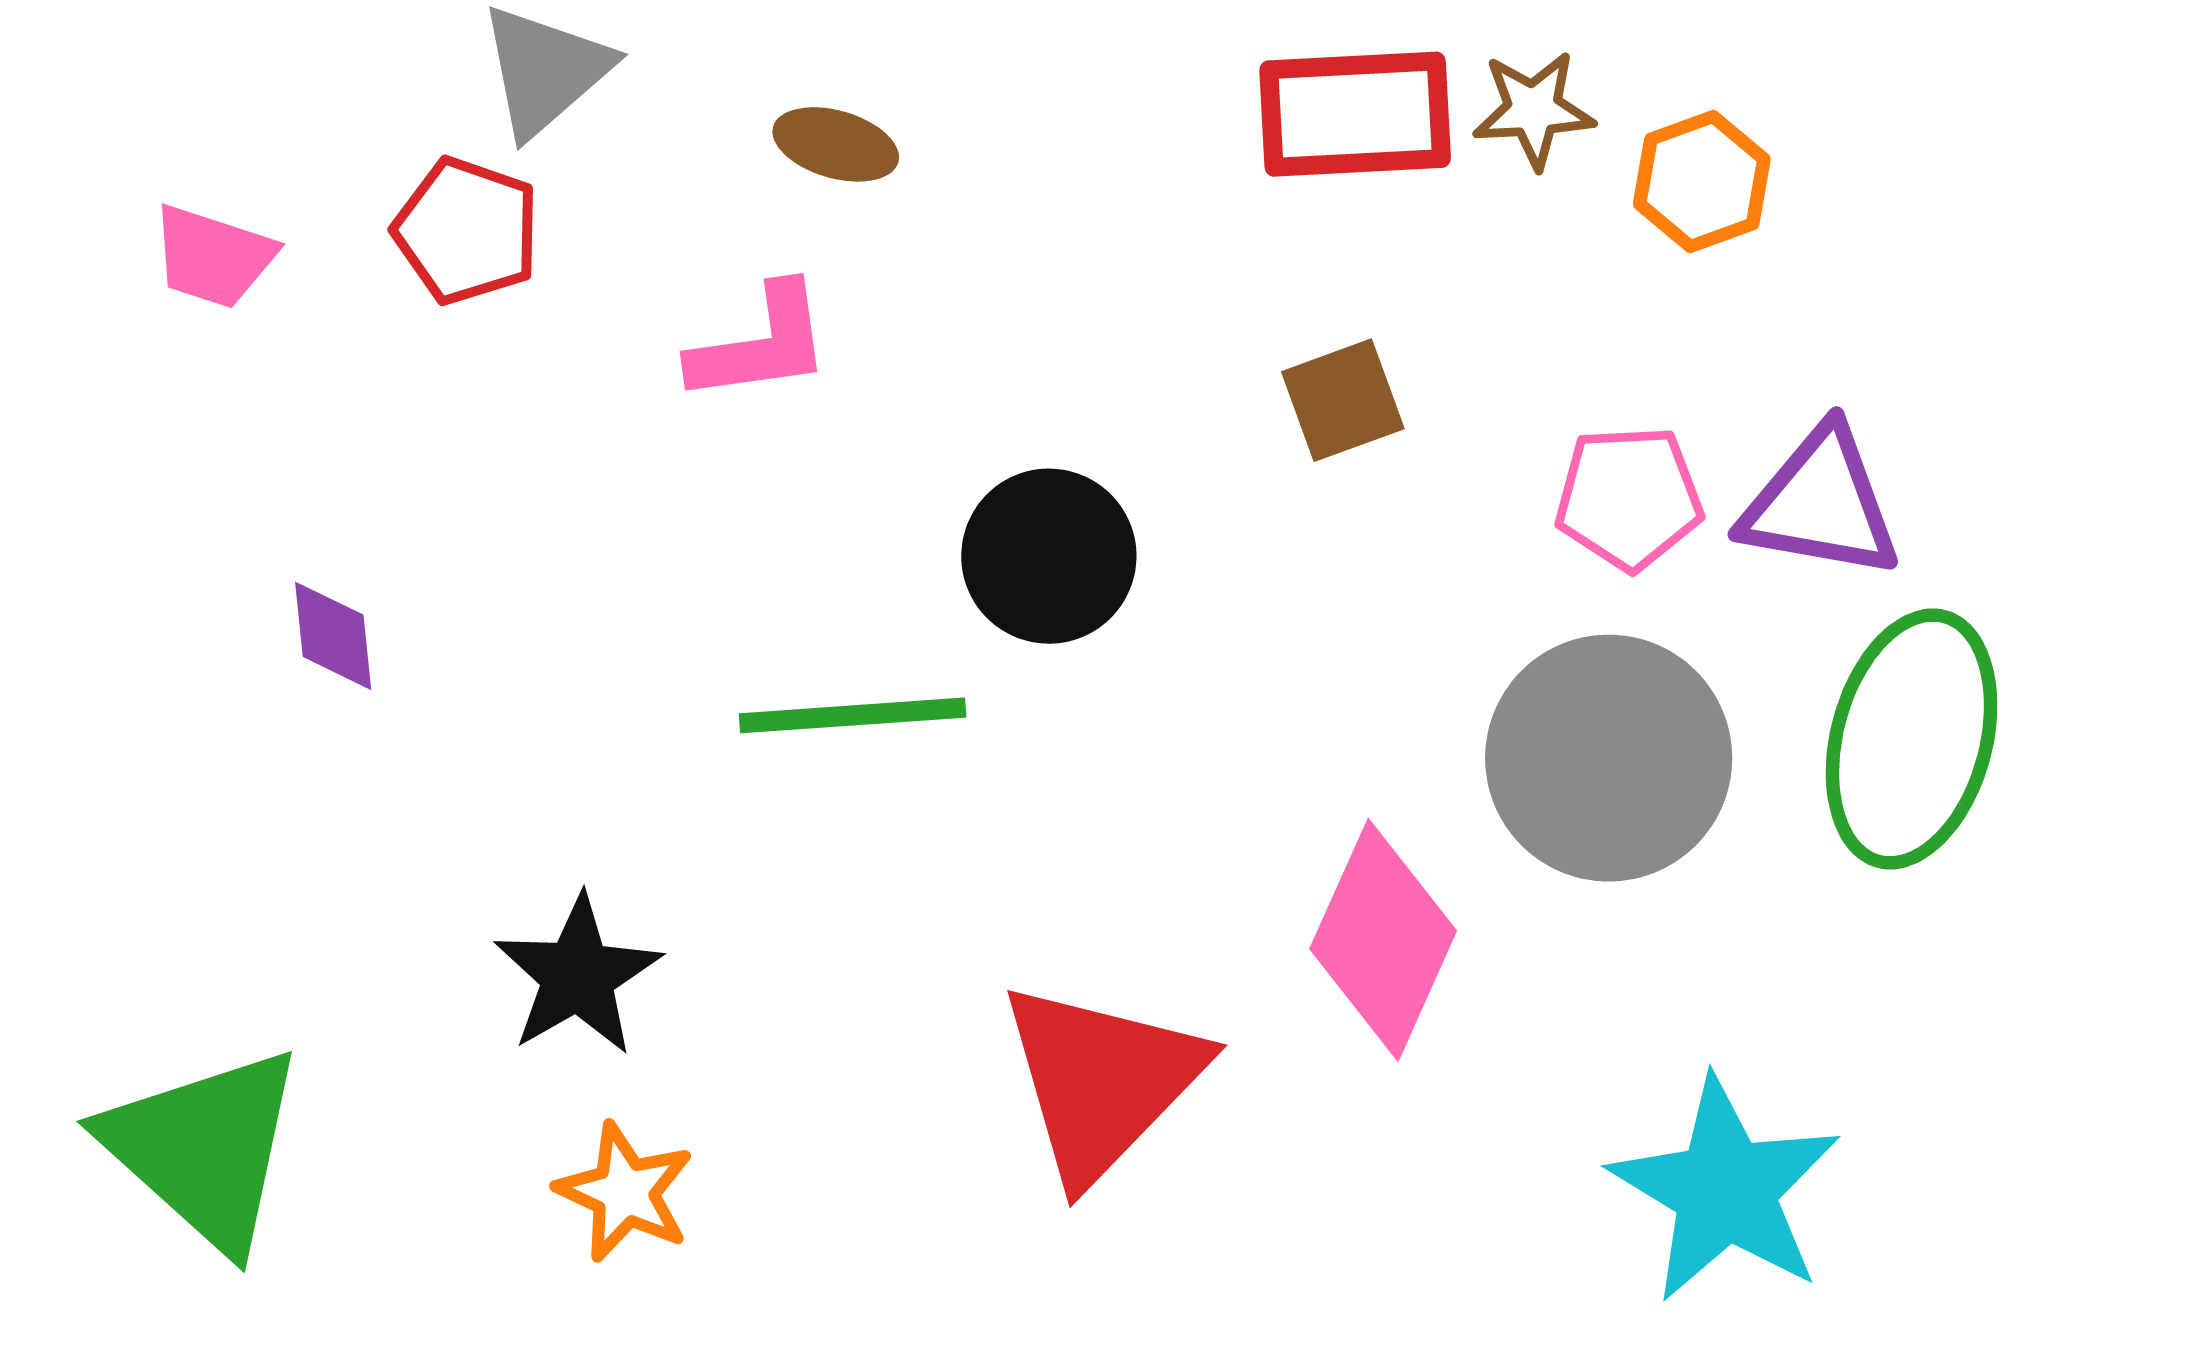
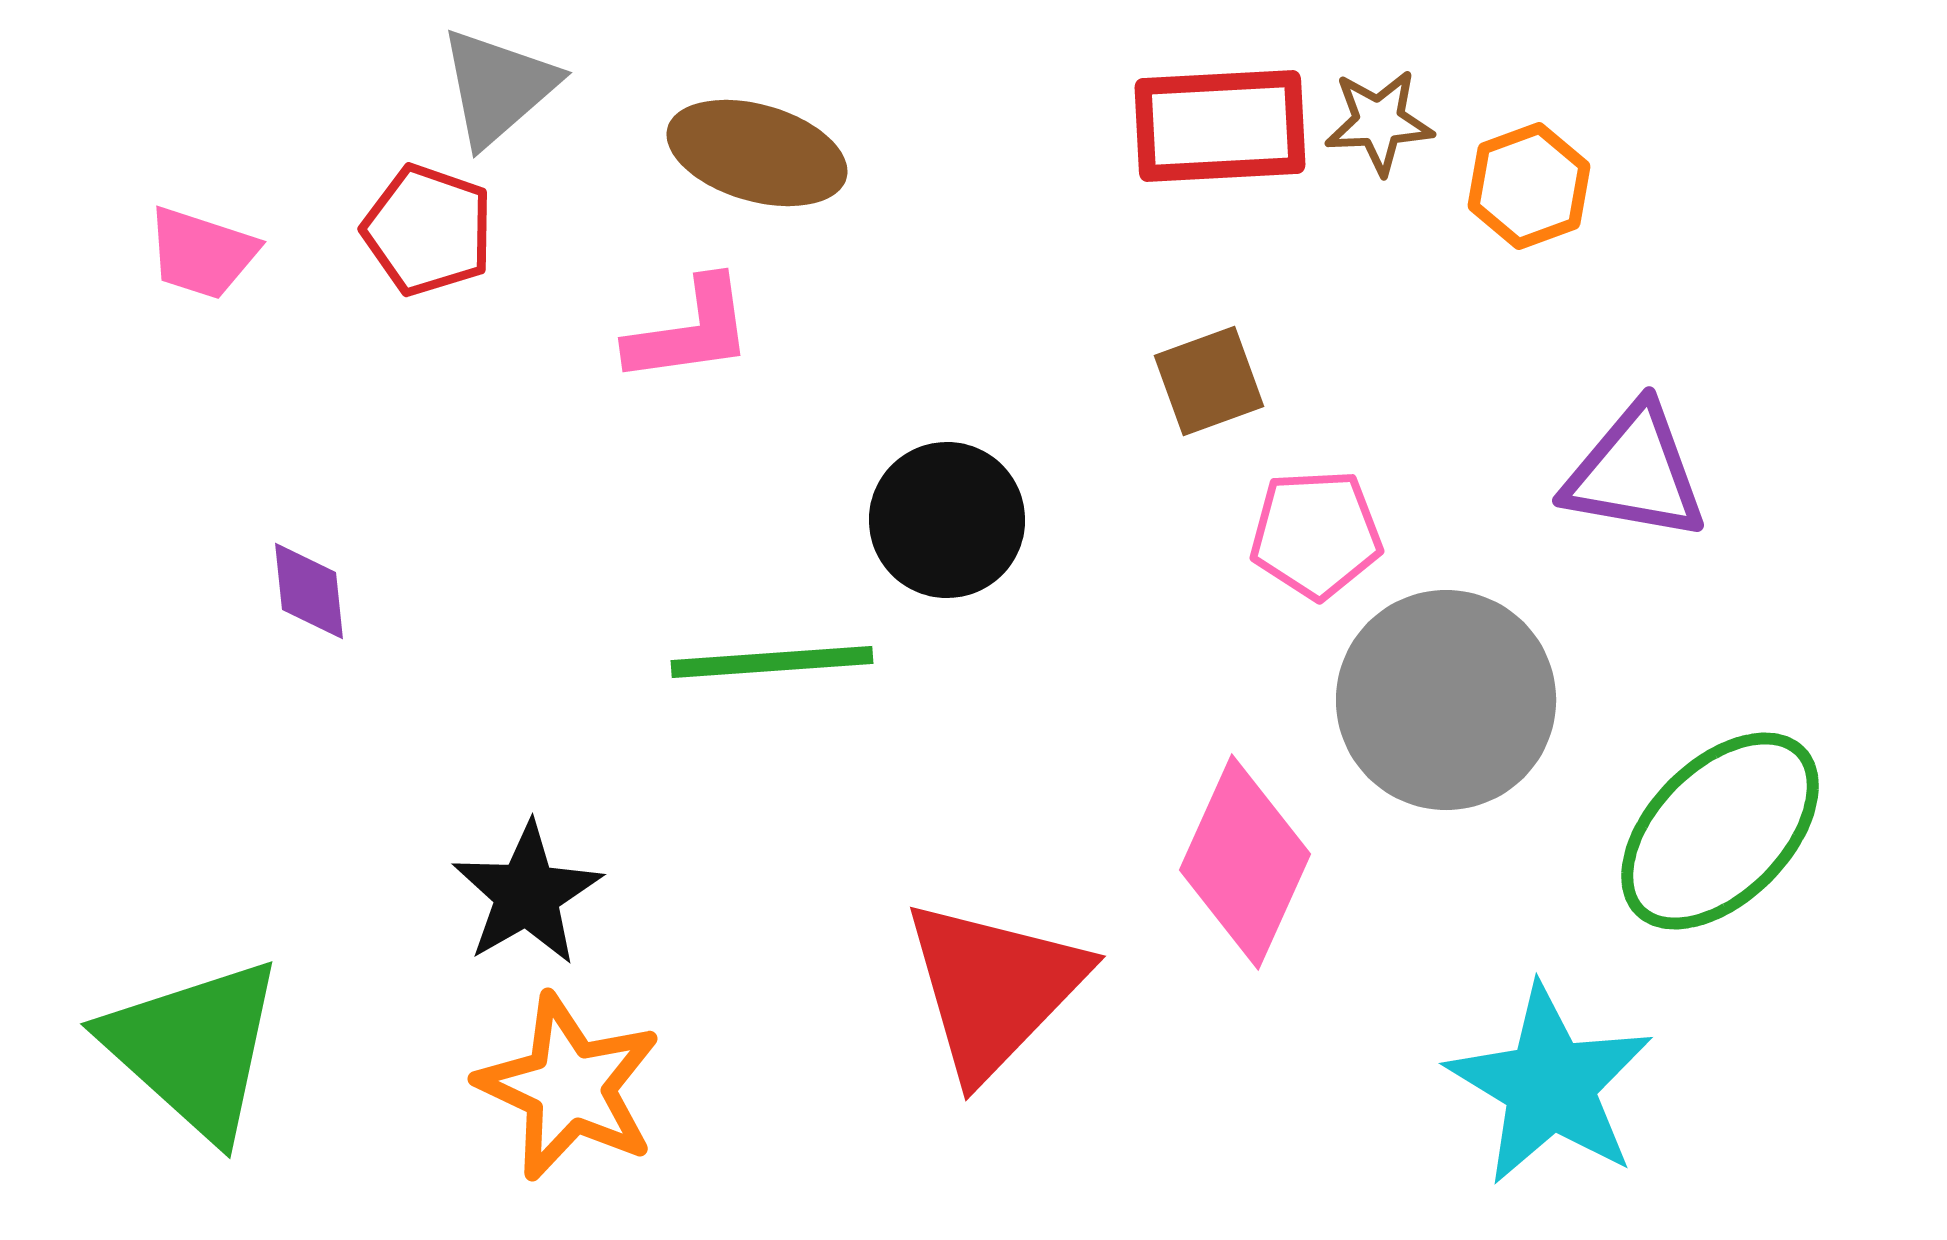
brown ellipse: (836, 144) -> (757, 153), size x1.6
pink pentagon: (1629, 498) -> (1316, 534), moved
green ellipse: (1912, 739) -> (1720, 831), moved, turned 30
orange star: (625, 1192) -> (569, 1087), size x1.5

